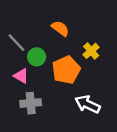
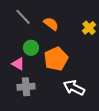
gray line: (16, 43) -> (23, 17), moved
yellow cross: (91, 51) -> (89, 28), moved

